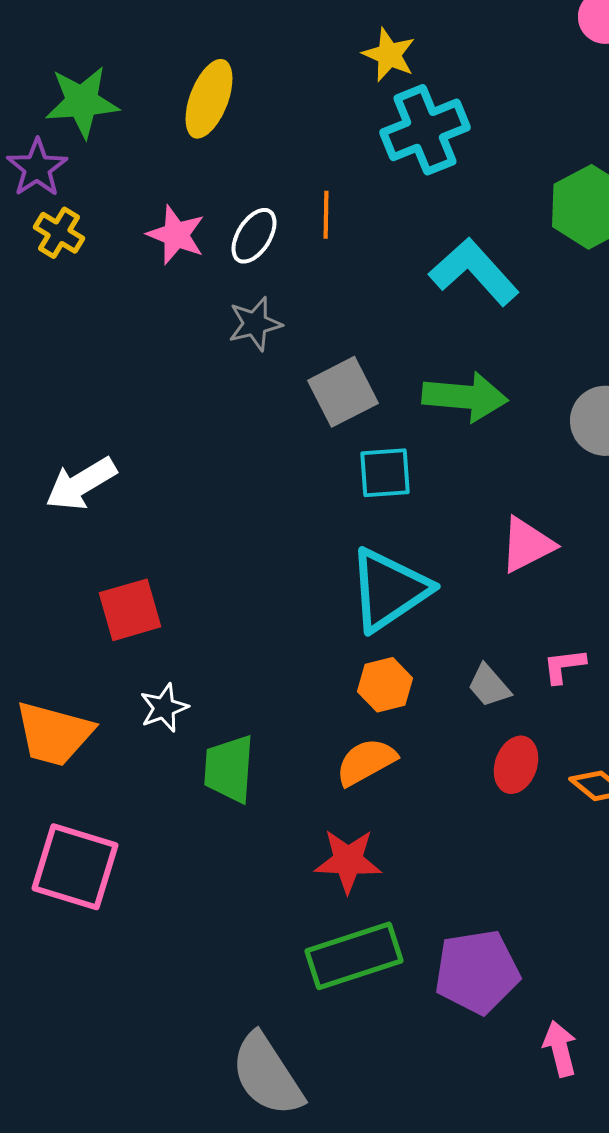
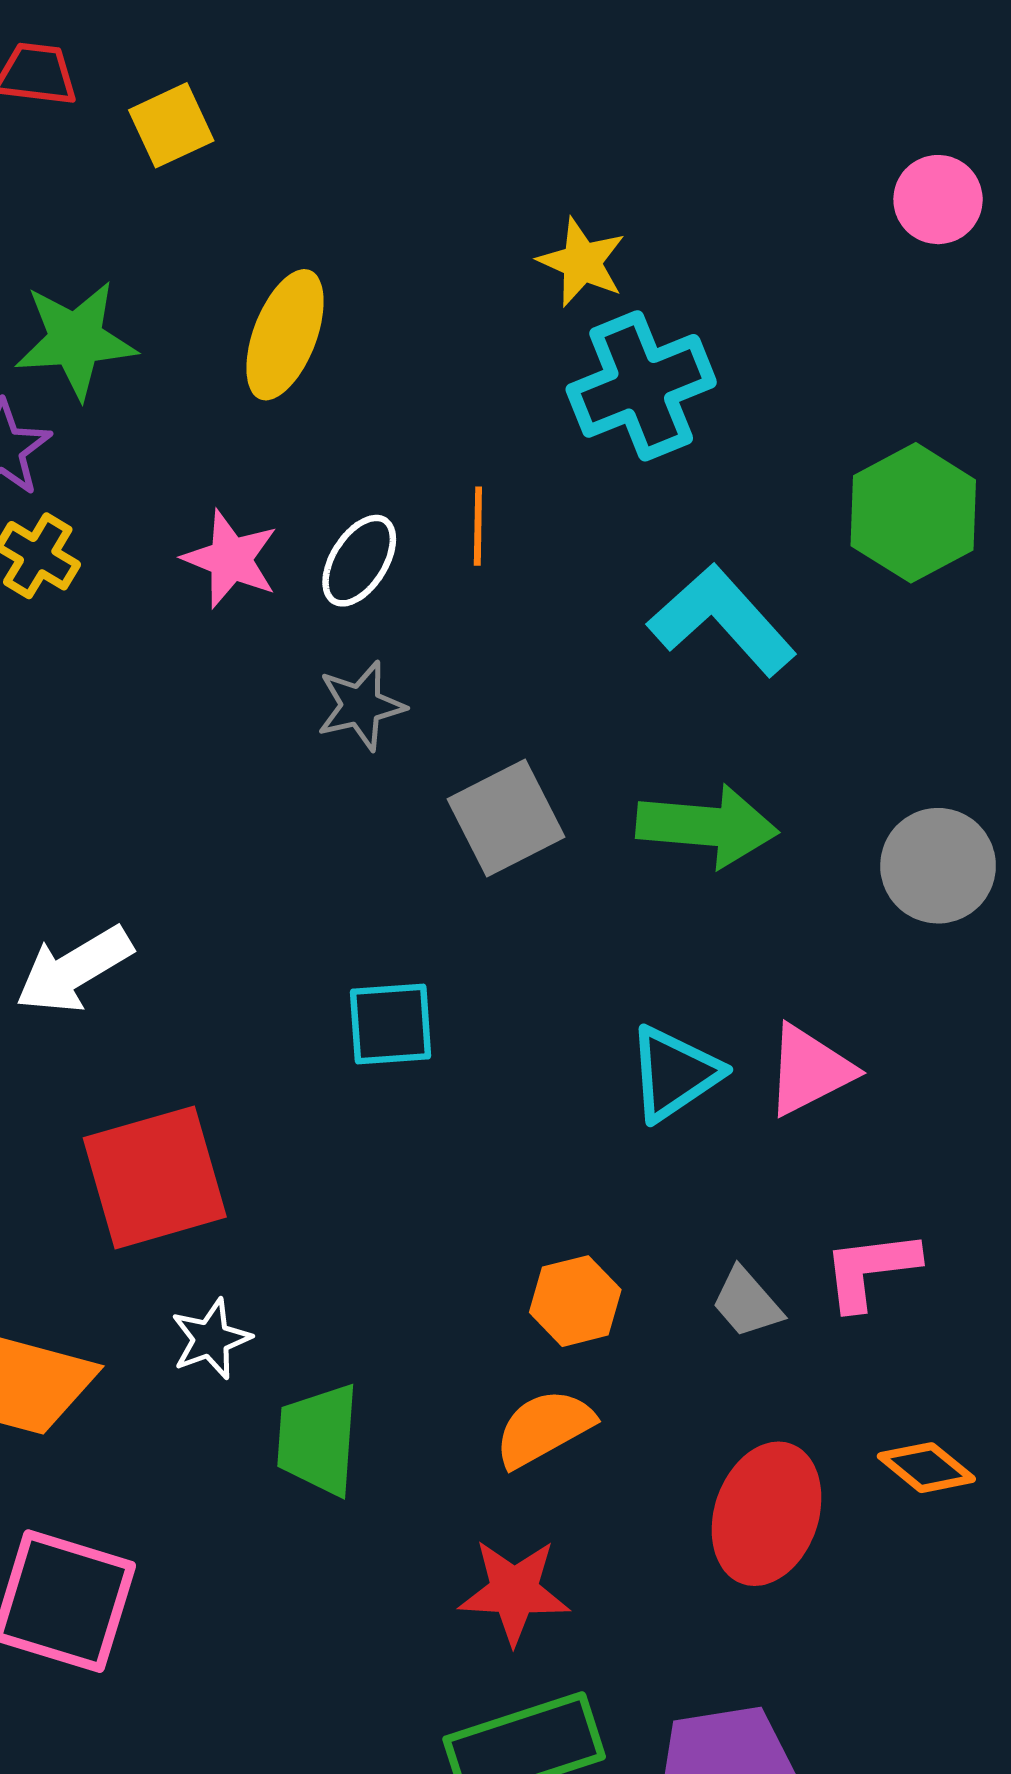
cyan square: (385, 473) -> (391, 1024), moved
cyan triangle: (389, 590) -> (674, 1074), moved, size x0.7
red square: (130, 610) -> (155, 1177), size x1.4
pink L-shape: (564, 666) -> (870, 1270), size x1.4
red ellipse: (516, 765) -> (767, 1514), moved, size x1.5

